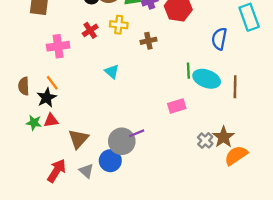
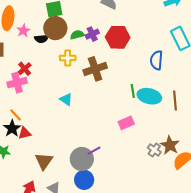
red cross: (90, 30) -> (25, 69), moved
brown cross: (148, 41) -> (95, 69), size x1.6
red triangle: (51, 120) -> (25, 133), moved
blue circle: (110, 161) -> (84, 180), moved

